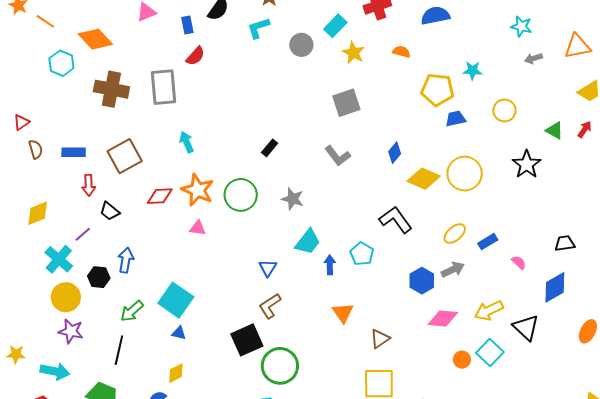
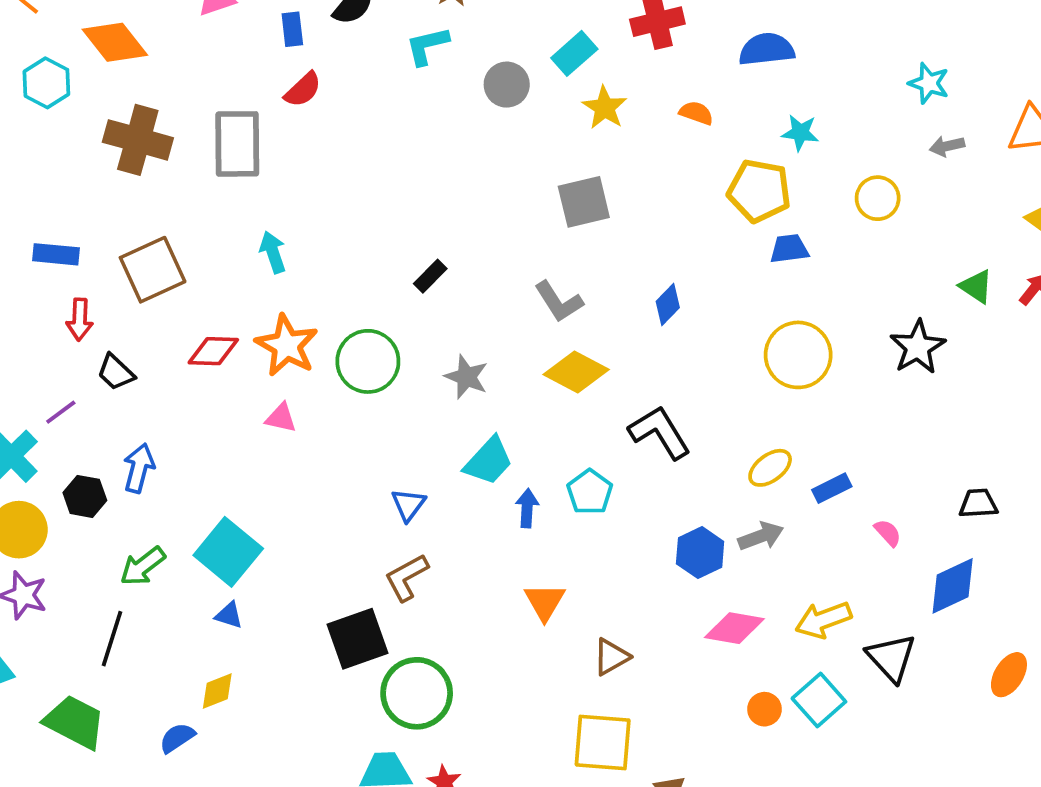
cyan star: (472, 71) -> (800, 133), moved
yellow circle: (504, 110) -> (878, 198), moved
yellow diamond: (424, 179) -> (576, 372), moved

